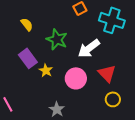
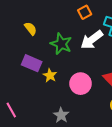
white arrow: (89, 48) -> (92, 40), moved
purple rectangle: (28, 58) -> (32, 63), turned -30

